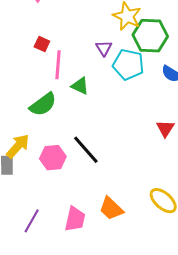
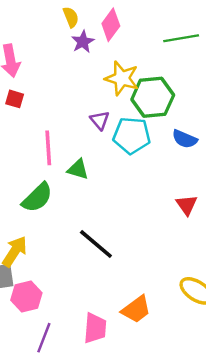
red square: (42, 44) -> (15, 99), moved
pink hexagon: (53, 158) -> (26, 297), moved
orange trapezoid: (111, 209) -> (136, 309), turned -72

